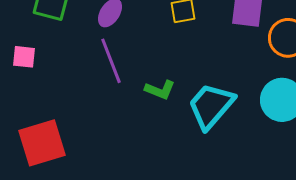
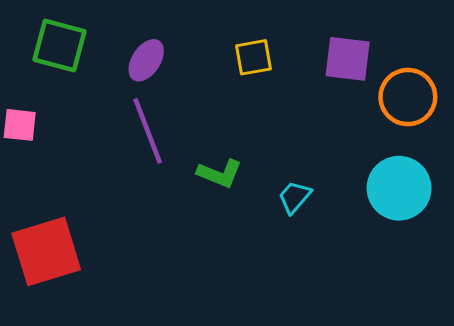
cyan trapezoid: (211, 106) -> (295, 197), size x0.5

